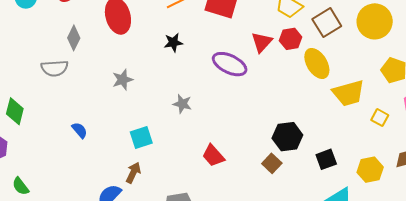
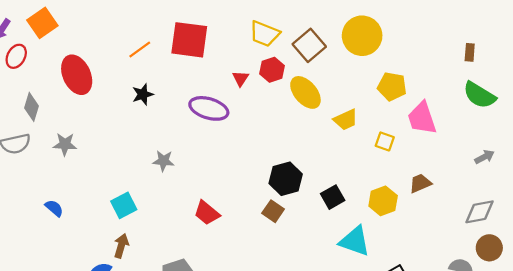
red triangle: (262, 42) -> (240, 78), size x0.7
gray star: (123, 80) -> (65, 144), moved, turned 30
yellow trapezoid: (348, 93) -> (346, 120), size x0.7

